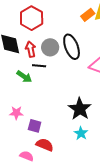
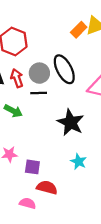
black line: (39, 66) -> (39, 93), moved
black star: (80, 109) -> (71, 122), moved
cyan star: (81, 133) -> (79, 162), moved

